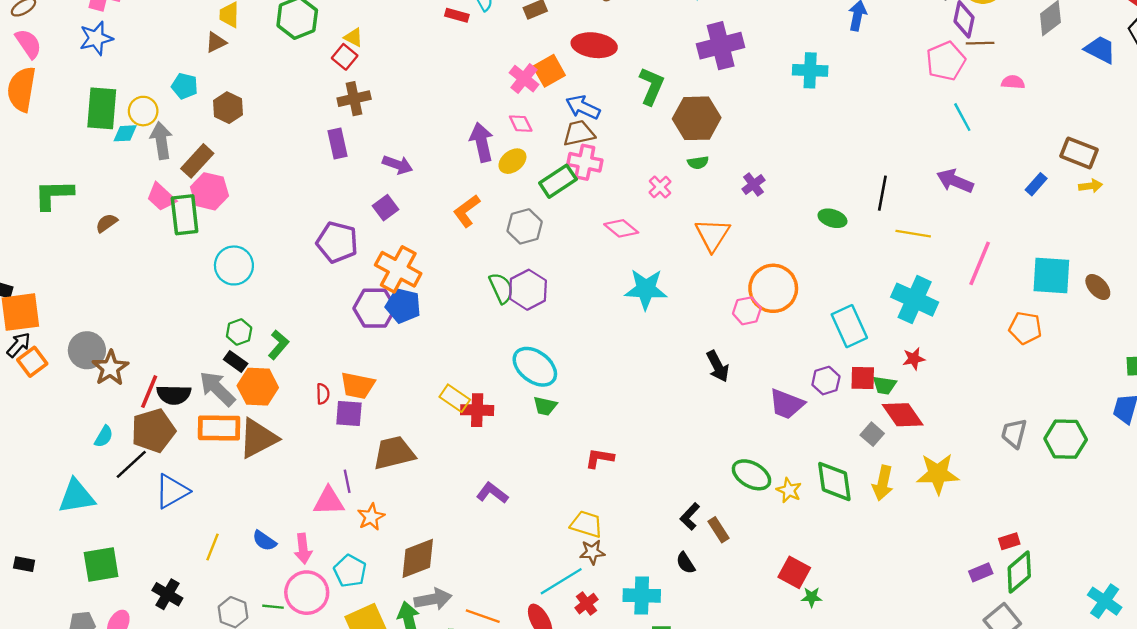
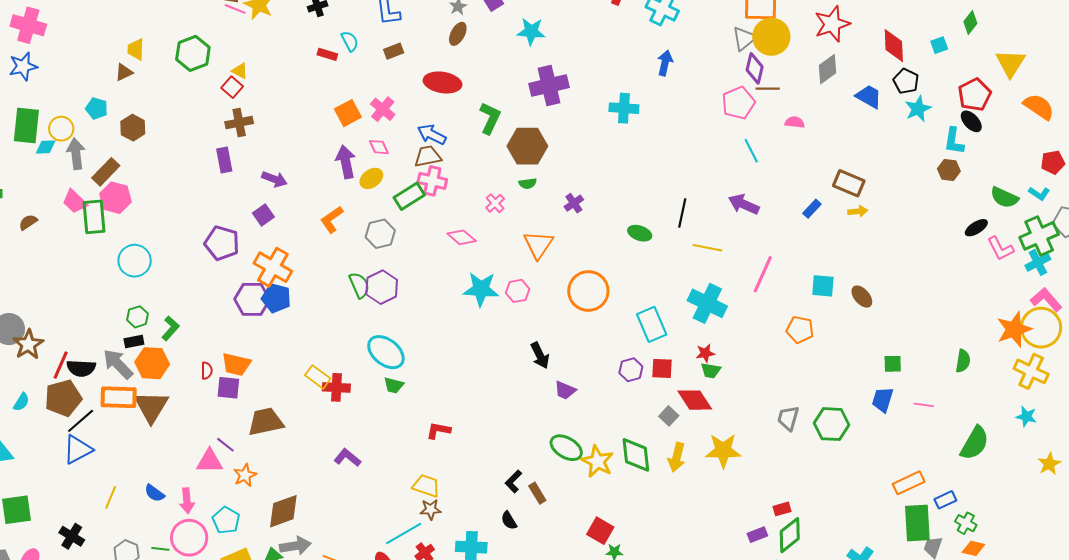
orange square: (549, 71) -> (348, 113), moved
cyan square: (1051, 275) -> (823, 286), size x0.7
pink hexagon: (747, 311) -> (518, 291), moved
black rectangle: (236, 361) -> (134, 342), turned -48
green trapezoid: (884, 385) -> (711, 371), moved
purple trapezoid: (787, 404) -> (565, 390), moved, size x0.7
brown triangle: (258, 438) -> (151, 407), turned -33
black line: (131, 464) -> (81, 421), moved
purple line: (347, 481) -> (225, 445), turned -42
yellow star: (789, 490) -> (597, 461), size x1.5

